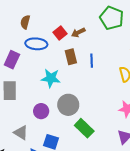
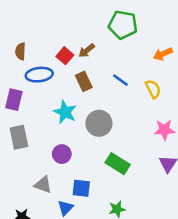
blue line: (92, 61) -> (121, 80), moved, turned -40
cyan star: (51, 78) -> (65, 112), turned 30
gray circle: (68, 105) -> (99, 123), moved

